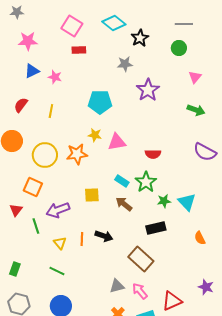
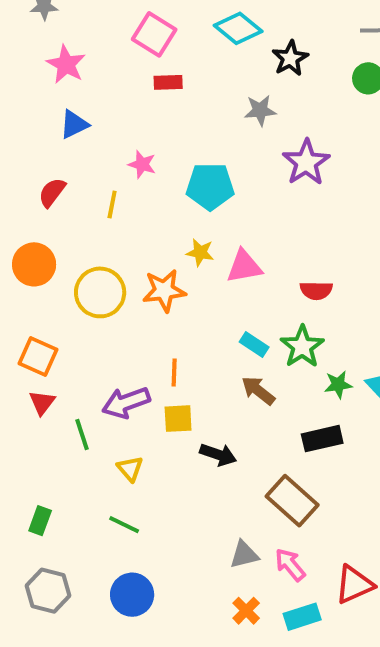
pink star: (28, 41) -> (66, 64), turned 30
pink star: (55, 77) -> (142, 164), moved
orange square: (33, 187) -> (38, 357), moved
yellow square: (92, 195) -> (178, 419), moved
orange line: (82, 239) -> (174, 373), moved

